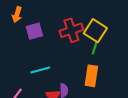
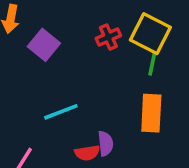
red cross: (71, 30) -> (108, 37), size x0.6
purple square: (34, 31) -> (44, 45), turned -30

